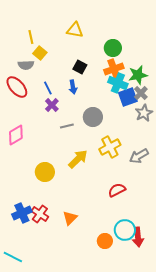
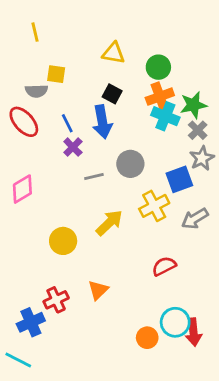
yellow triangle: (75, 30) -> (114, 53), moved
yellow line: (31, 37) -> (35, 32), moved
yellow square: (40, 53) -> (56, 74), turned -32
blue arrow: (73, 87) -> (102, 122), size x1.6
blue square: (128, 97) -> (179, 179), moved
blue cross: (22, 213) -> (31, 322), moved
red cross: (40, 214) -> (56, 300), turned 30
orange triangle: (70, 218) -> (98, 290), moved

